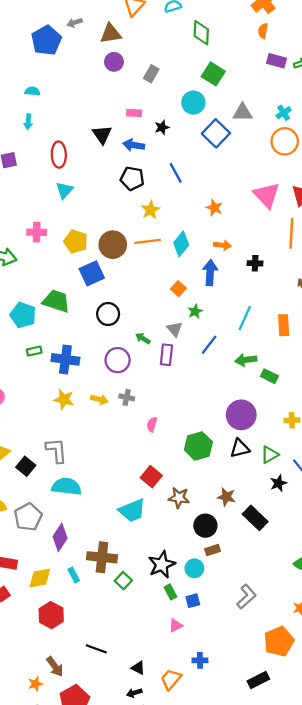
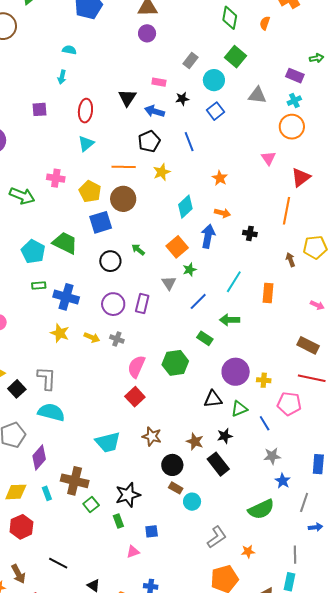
orange semicircle: (263, 31) -> (265, 23), moved
purple rectangle: (276, 61) -> (295, 76), moved
gray rectangle: (151, 74) -> (191, 61), moved
blue square: (216, 133) -> (216, 111), moved, size x0.7
black pentagon: (132, 179) -> (149, 141), turned 30
pink triangle: (267, 195) -> (268, 158), moved, size x0.6
orange line: (148, 241) -> (124, 167), moved
orange square: (178, 289) -> (177, 247), size x1.5
green arrow: (143, 338) -> (138, 250), moved
purple rectangle: (166, 355) -> (142, 304), moved
green rectangle: (269, 376) -> (205, 338), moved
purple circle: (241, 415) -> (236, 372), moved
pink semicircle: (152, 424) -> (136, 367), size x1.6
green hexagon: (198, 446) -> (175, 363), moved
red square: (151, 477) -> (135, 397), moved
black star: (278, 483) -> (225, 436), moved
brown rectangle: (213, 550) -> (176, 488), turned 40
cyan circle: (194, 568) -> (192, 502), moved
green rectangle: (170, 592) -> (118, 521), moved
gray L-shape: (246, 597) -> (217, 537), moved

